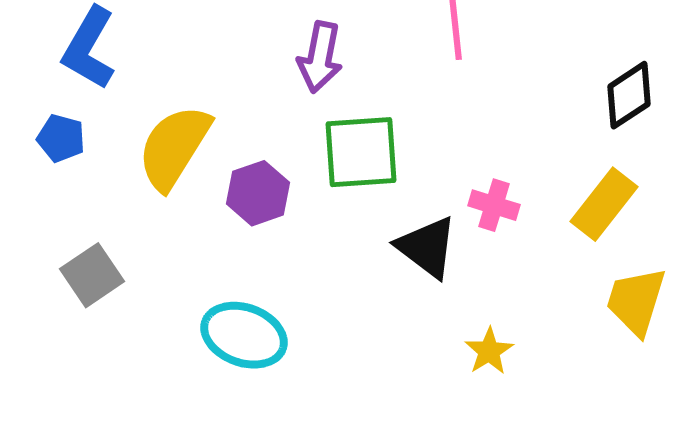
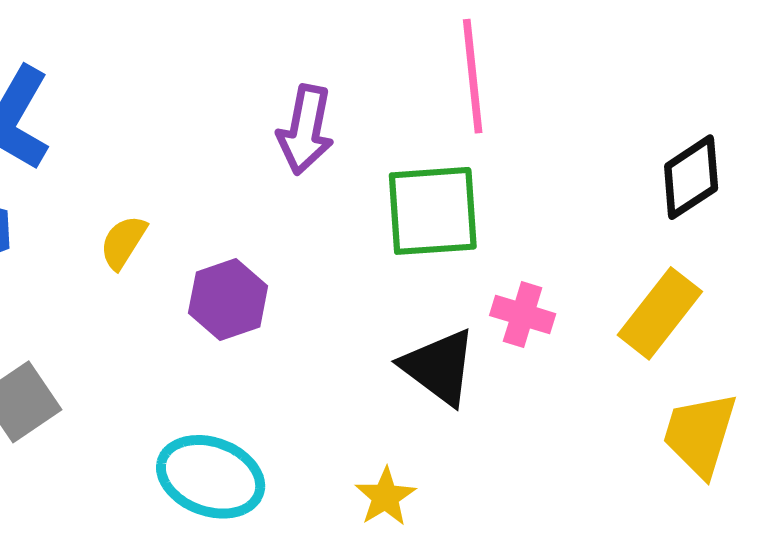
yellow semicircle: (174, 147) -> (123, 242), size x0.5
green square: (361, 152) -> (433, 211), moved
yellow star: (489, 351) -> (385, 497), moved

